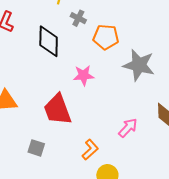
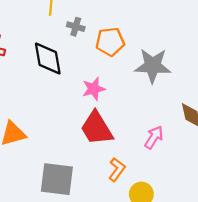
red trapezoid: (57, 110) -> (97, 128), moved
gray square: (36, 148) -> (57, 179), size x1.8

